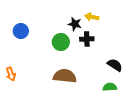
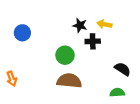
yellow arrow: (92, 17) -> (104, 24), moved
green circle: (61, 42) -> (65, 55), moved

